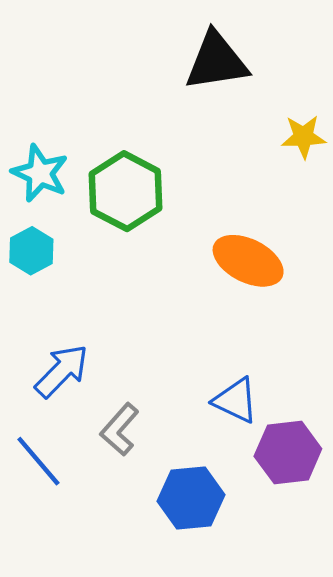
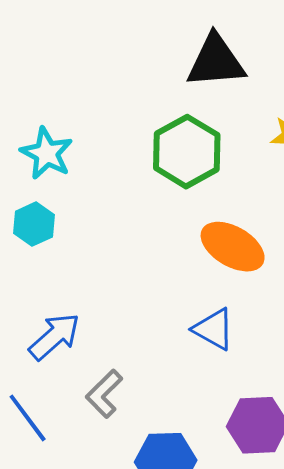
green hexagon: (125, 191) -> (187, 152), moved
blue triangle: (236, 400) -> (214, 329), moved

